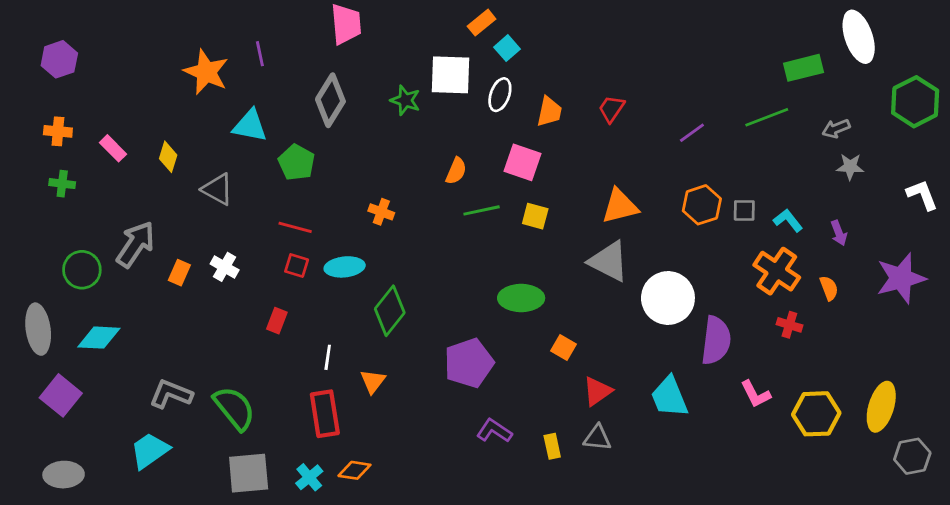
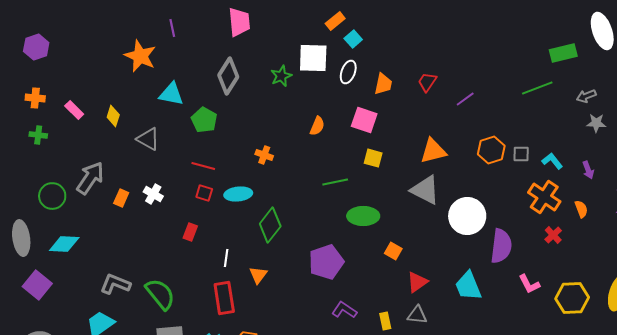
purple line: (260, 54) -> (172, 28), moved
green star: (405, 100) -> (281, 76), turned 30
purple line: (692, 133) -> (465, 99), moved
green line: (482, 210) -> (335, 182), moved
red cross: (789, 325) -> (553, 235), turned 30

